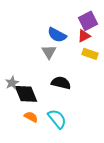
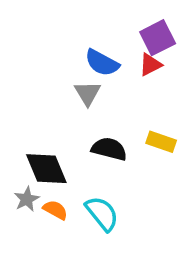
yellow rectangle: (90, 54) -> (161, 142), moved
gray star: (12, 83) -> (27, 199), moved

